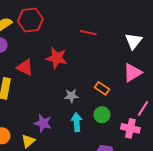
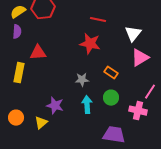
white triangle: (133, 41) -> (133, 34), moved
red star: (57, 58) -> (90, 44), moved
red triangle: (25, 67) -> (38, 53), turned -30

